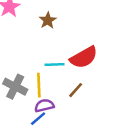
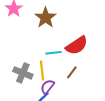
brown star: (48, 20) -> (45, 18), size x1.5
purple semicircle: (44, 106) -> (47, 87), turned -35

